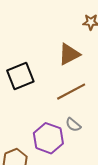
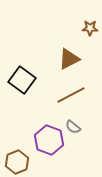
black square: (20, 76) -> (22, 80), turned -32

